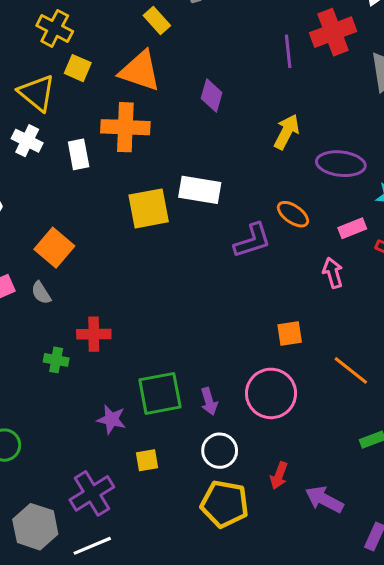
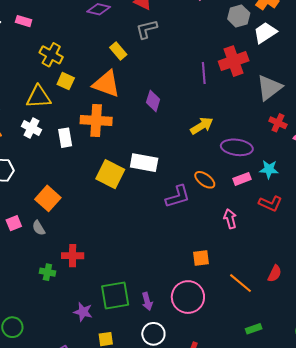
yellow triangle: (37, 93) -> (39, 97), turned -44
yellow arrow: (287, 132) -> (202, 126), turned 30
yellow square: (149, 208) -> (110, 174), turned 36
pink rectangle: (352, 228) -> (242, 179), moved

